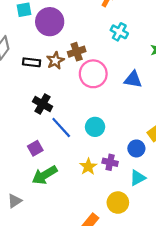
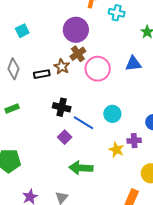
purple circle: (50, 22) -> (76, 30), moved
cyan cross: (119, 32) -> (117, 13), moved
purple square: (35, 148) -> (65, 137), moved
green arrow: (45, 175) -> (81, 168), turned 50

